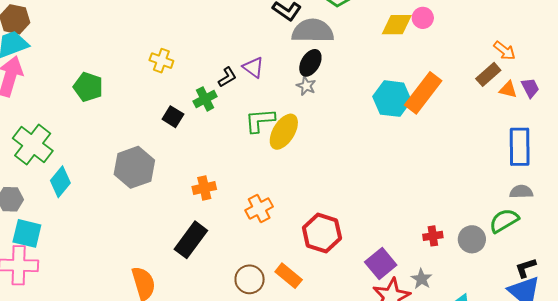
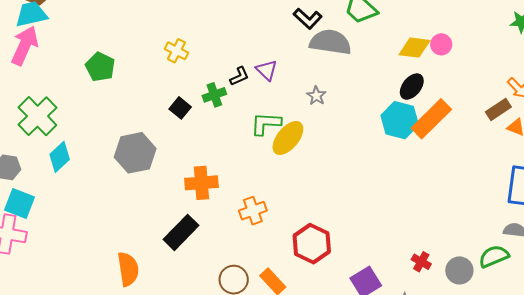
black ellipse: (310, 63) -> (412, 87), moved
orange cross: (204, 188) -> (201, 183), size x1.4
red cross: (433, 236) -> (421, 262), turned 30

